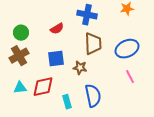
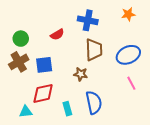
blue square: (56, 59) -> (44, 65), moved
cyan triangle: (20, 88) -> (26, 112), moved

